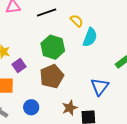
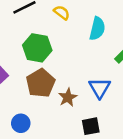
cyan semicircle: (90, 37) -> (97, 29), moved
brown star: (70, 108) -> (68, 97), moved

